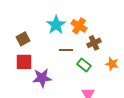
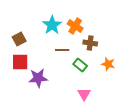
brown cross: (94, 43) -> (90, 43), turned 32

